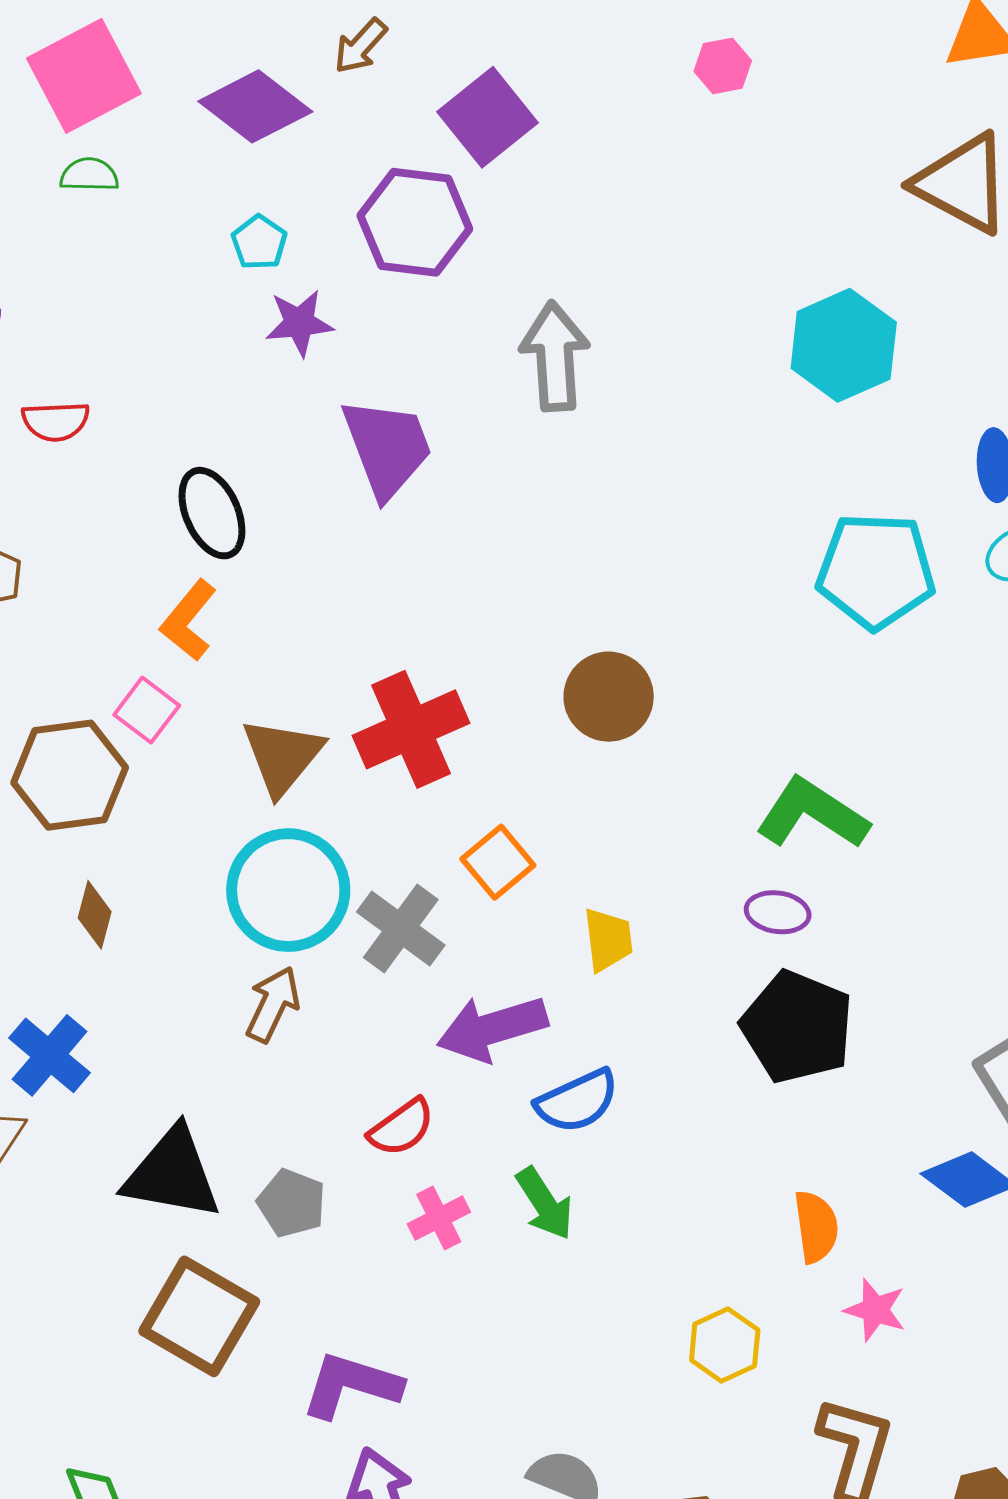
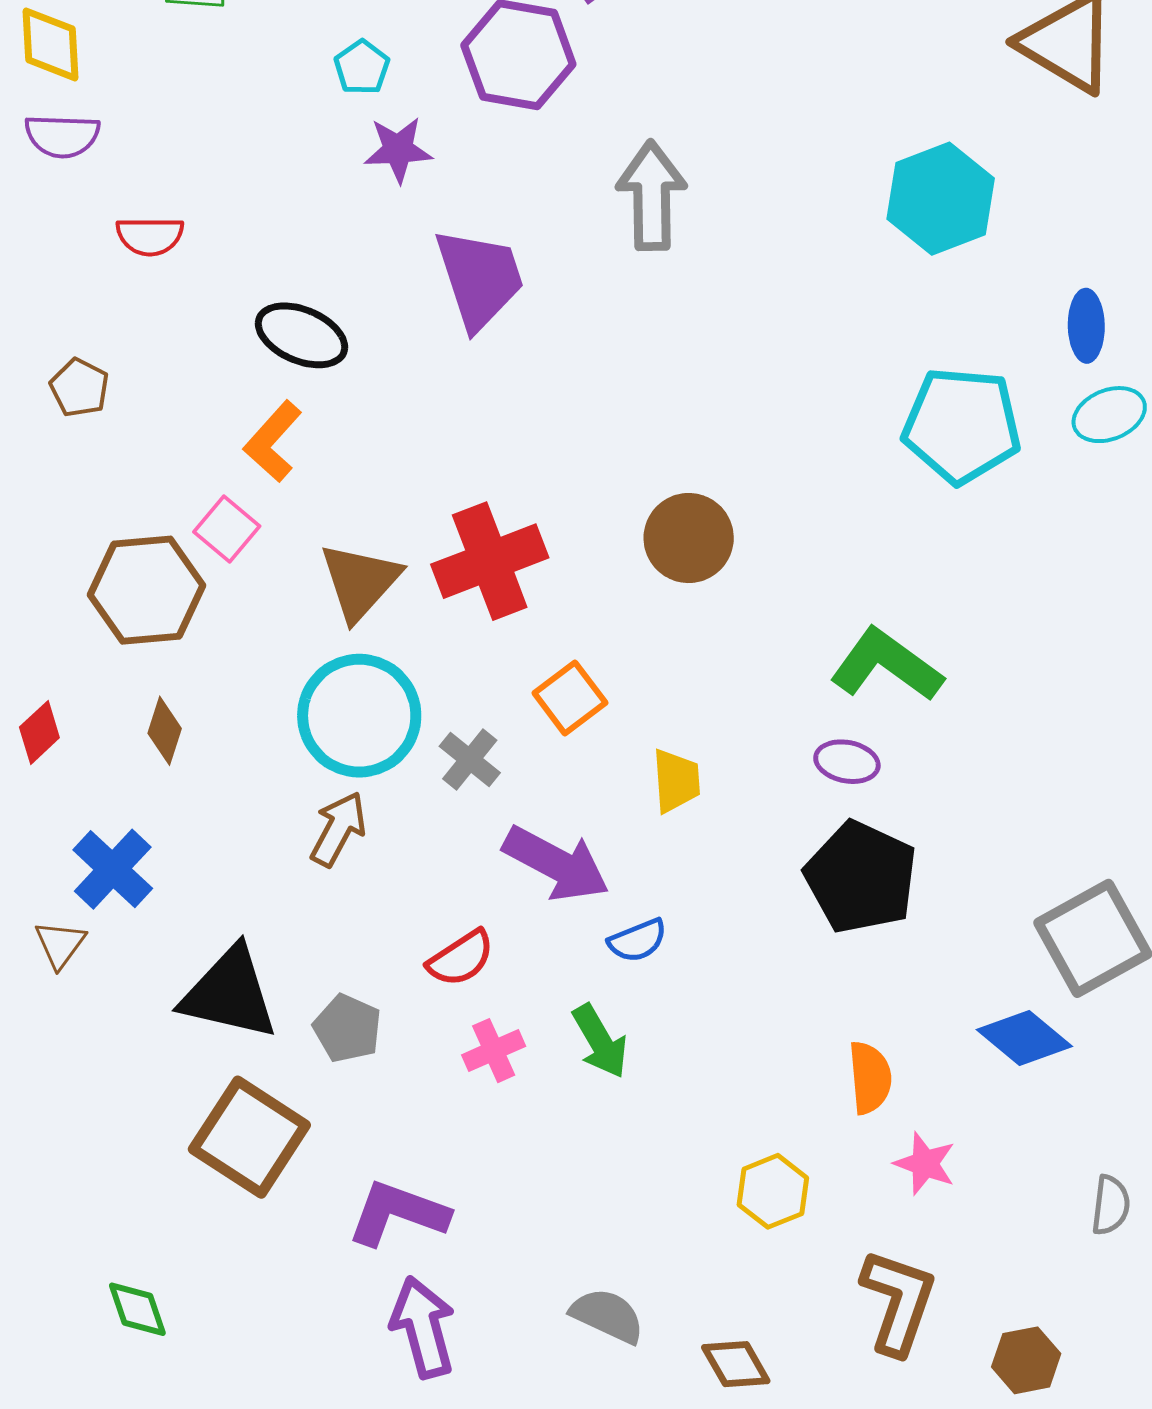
black ellipse: (212, 513) -> (301, 335), turned -46
gray cross: (401, 928) -> (470, 760), size x0.7
purple arrow: (492, 1028) -> (556, 864), turned -138
blue semicircle: (577, 1101) -> (638, 940), size x0.7

